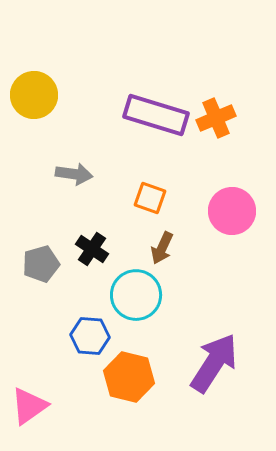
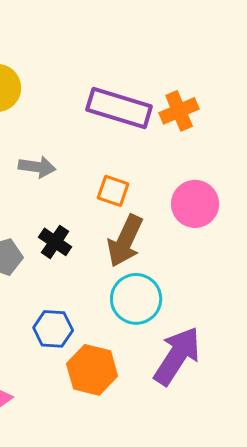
brown arrow: (162, 248) -> (125, 241), size x1.6
cyan circle: (136, 295) -> (136, 299), moved

